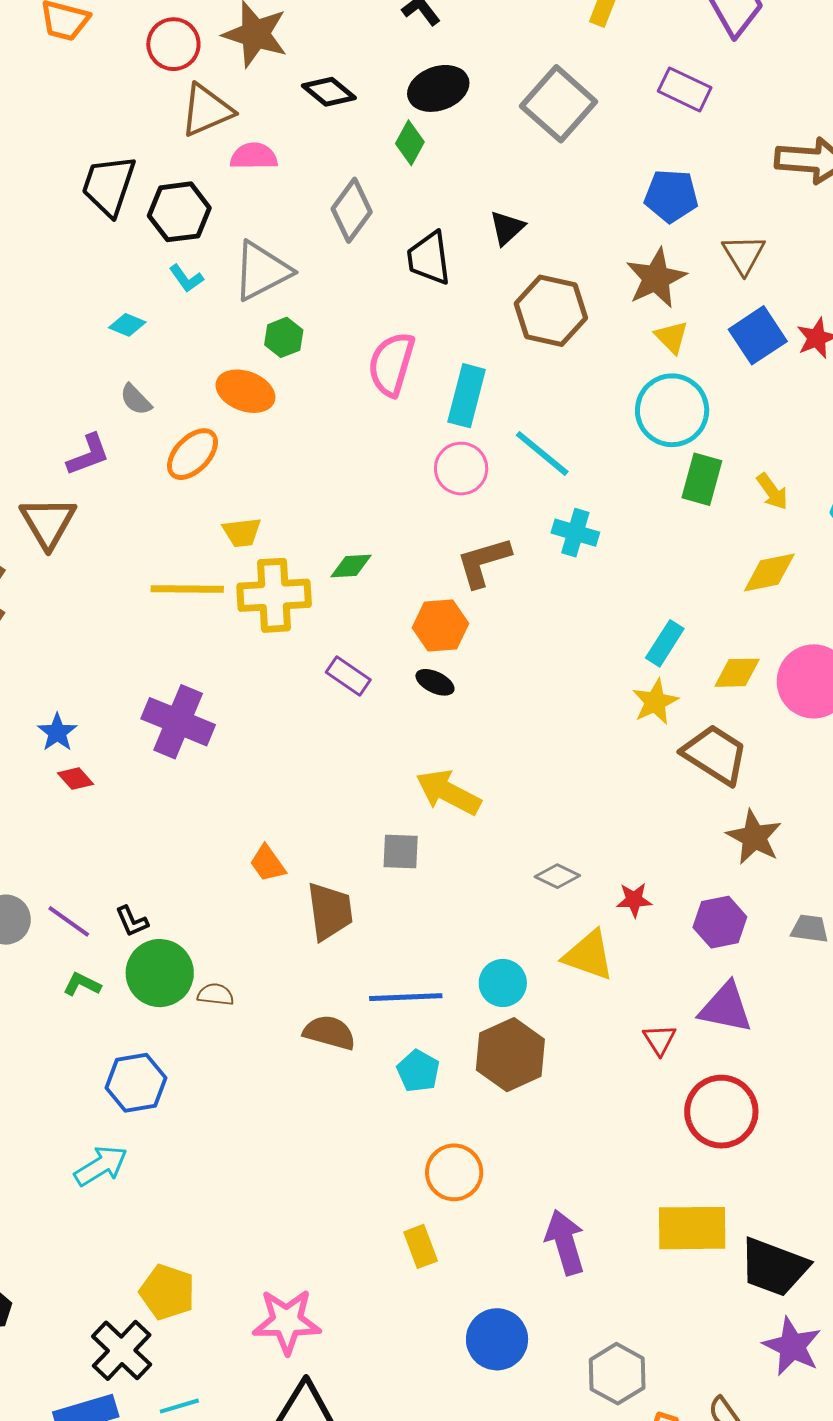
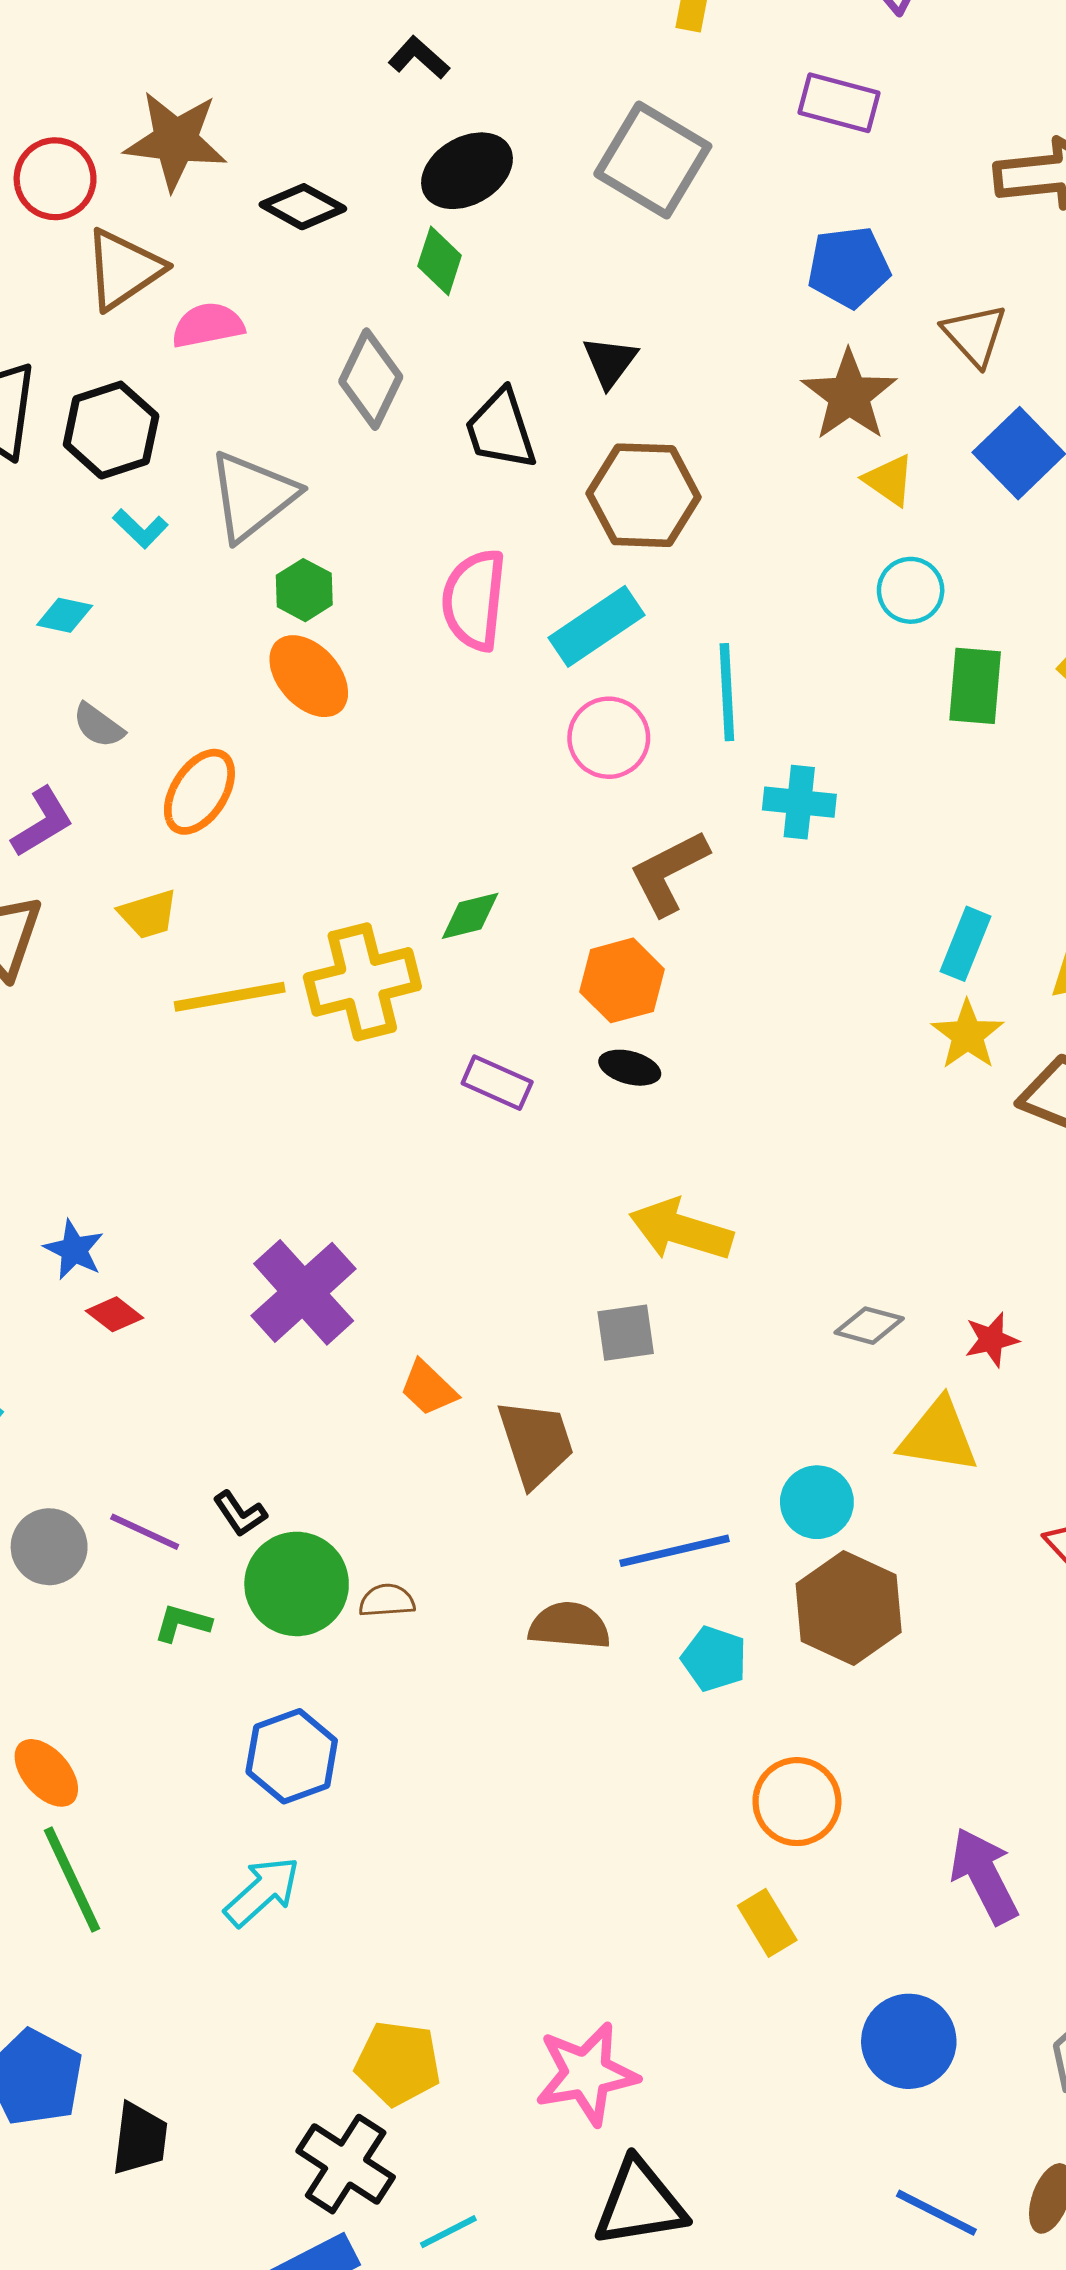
brown hexagon: (551, 311) -> (644, 495), moved
orange ellipse: (245, 391) -> (309, 676), moved, turned 38
cyan rectangle: (467, 396) -> (596, 626), turned 52
cyan circle: (672, 410) -> (911, 590), size x0.6
cyan line: (542, 453) -> (727, 692), turned 58
yellow trapezoid: (242, 532) -> (148, 914), moved
purple cross: (178, 722) -> (304, 1292), moved, turned 36

